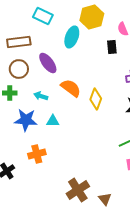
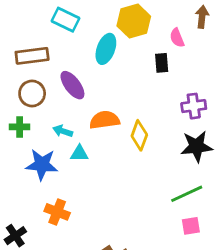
orange semicircle: (71, 88) -> (105, 120), turned -45
cyan triangle: (53, 121) -> (79, 153), moved
orange cross: (37, 154) -> (57, 212), turned 36

